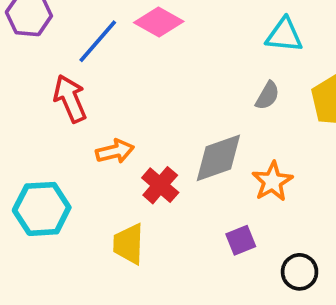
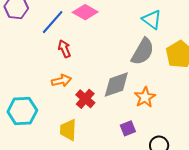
cyan triangle: (284, 35) -> (152, 19), turned 30
gray semicircle: (267, 96) -> (143, 52), size x1.8
red arrow: (70, 99) -> (64, 49), moved, size x0.7

